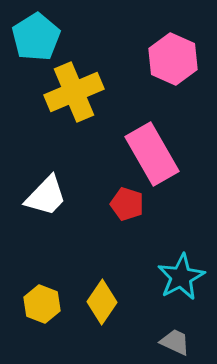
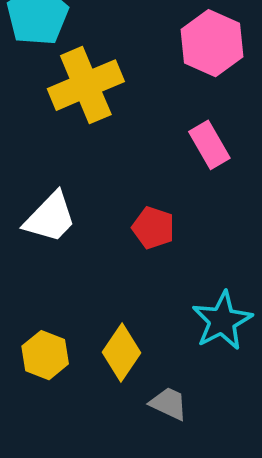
pink rectangle: (152, 154) -> (209, 145), moved, size x0.6
gray trapezoid: (175, 342) -> (169, 404), moved

